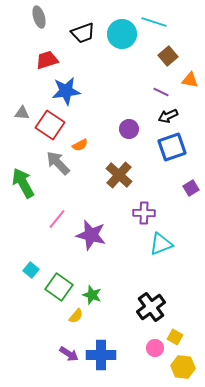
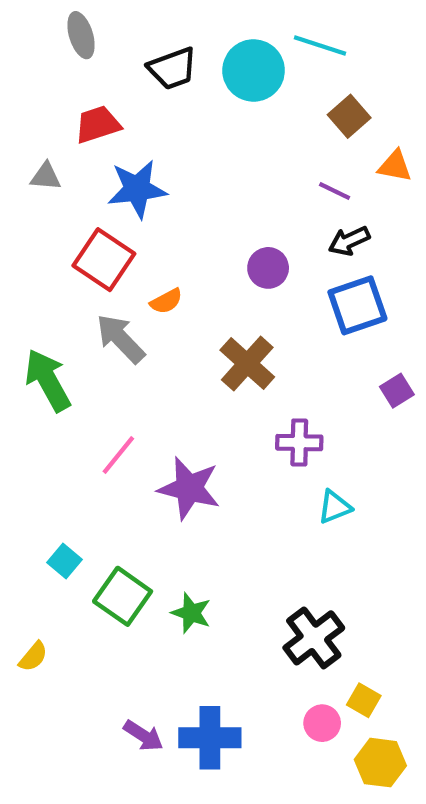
gray triangle: (22, 113) -> (46, 176), moved
cyan triangle: (161, 244) -> (335, 507), size x0.7
yellow semicircle: (76, 316) -> (33, 657), moved

